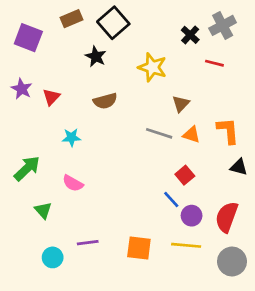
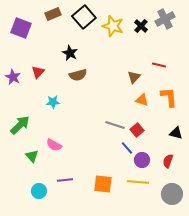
black star: (96, 56) -> (70, 53), moved
red line: (214, 63) -> (159, 65), moved
yellow star: (152, 67) -> (113, 26), moved
purple star: (22, 89) -> (13, 77), moved
gray line: (159, 133) -> (115, 125), moved
black triangle: (239, 167) -> (176, 133), moved
pink semicircle: (73, 183) -> (54, 145), moved
red semicircle: (227, 217) -> (168, 161), size x0.6

